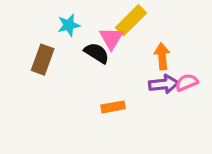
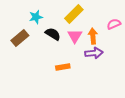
pink triangle: (111, 38) -> (75, 36), moved
brown rectangle: (43, 60) -> (20, 38), turned 30
pink semicircle: (187, 82) -> (114, 24), moved

